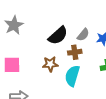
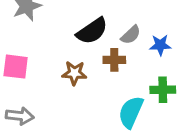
cyan semicircle: (72, 76) -> (131, 112), moved

